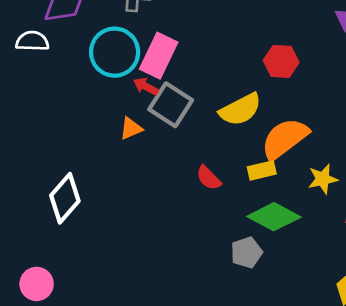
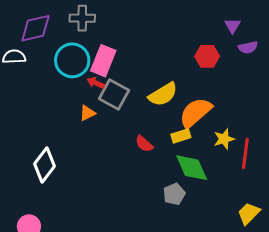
red hexagon: (281, 61) -> (207, 56), moved
green diamond: (274, 217) -> (192, 168), turned 42

